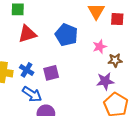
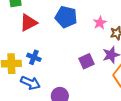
purple square: (51, 73) -> (87, 61), moved
blue arrow: (32, 94) -> (30, 83), moved

